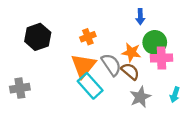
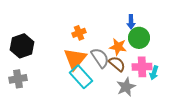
blue arrow: (140, 17) -> (131, 22), moved
black hexagon: (38, 37) -> (22, 46), moved
pink cross: (161, 58) -> (142, 67), moved
cyan arrow: (175, 95) -> (154, 73), moved

